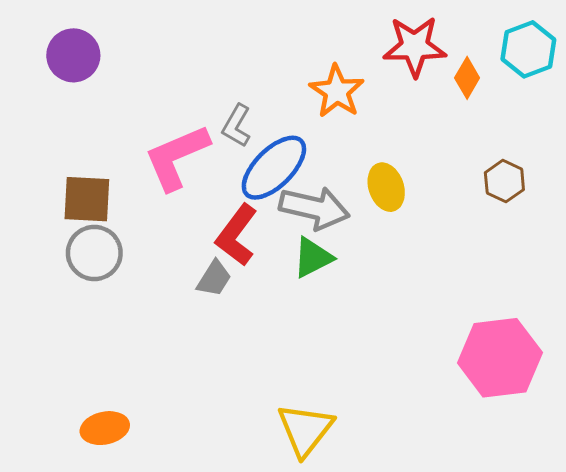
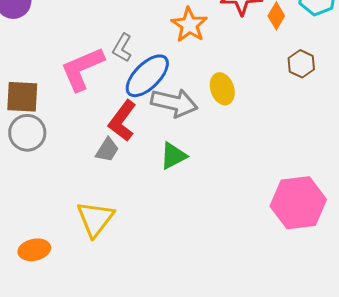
brown hexagon: (504, 181) -> (301, 64), moved
green triangle: (313, 257) -> (173, 156), moved
yellow triangle: (305, 430) -> (95, 219), moved

